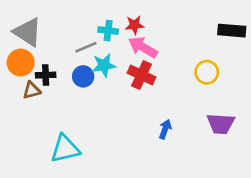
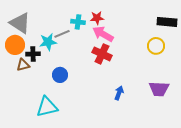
cyan star: (104, 65) -> (48, 42), moved
yellow circle: (207, 72) -> (156, 46), moved
blue circle: (83, 76) -> (60, 75), moved

